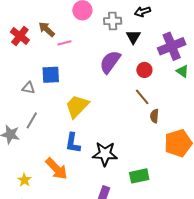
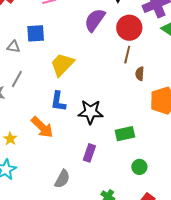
red circle: (144, 70) -> (129, 28), size x1.6
brown line: (142, 97) -> (127, 55), turned 54

